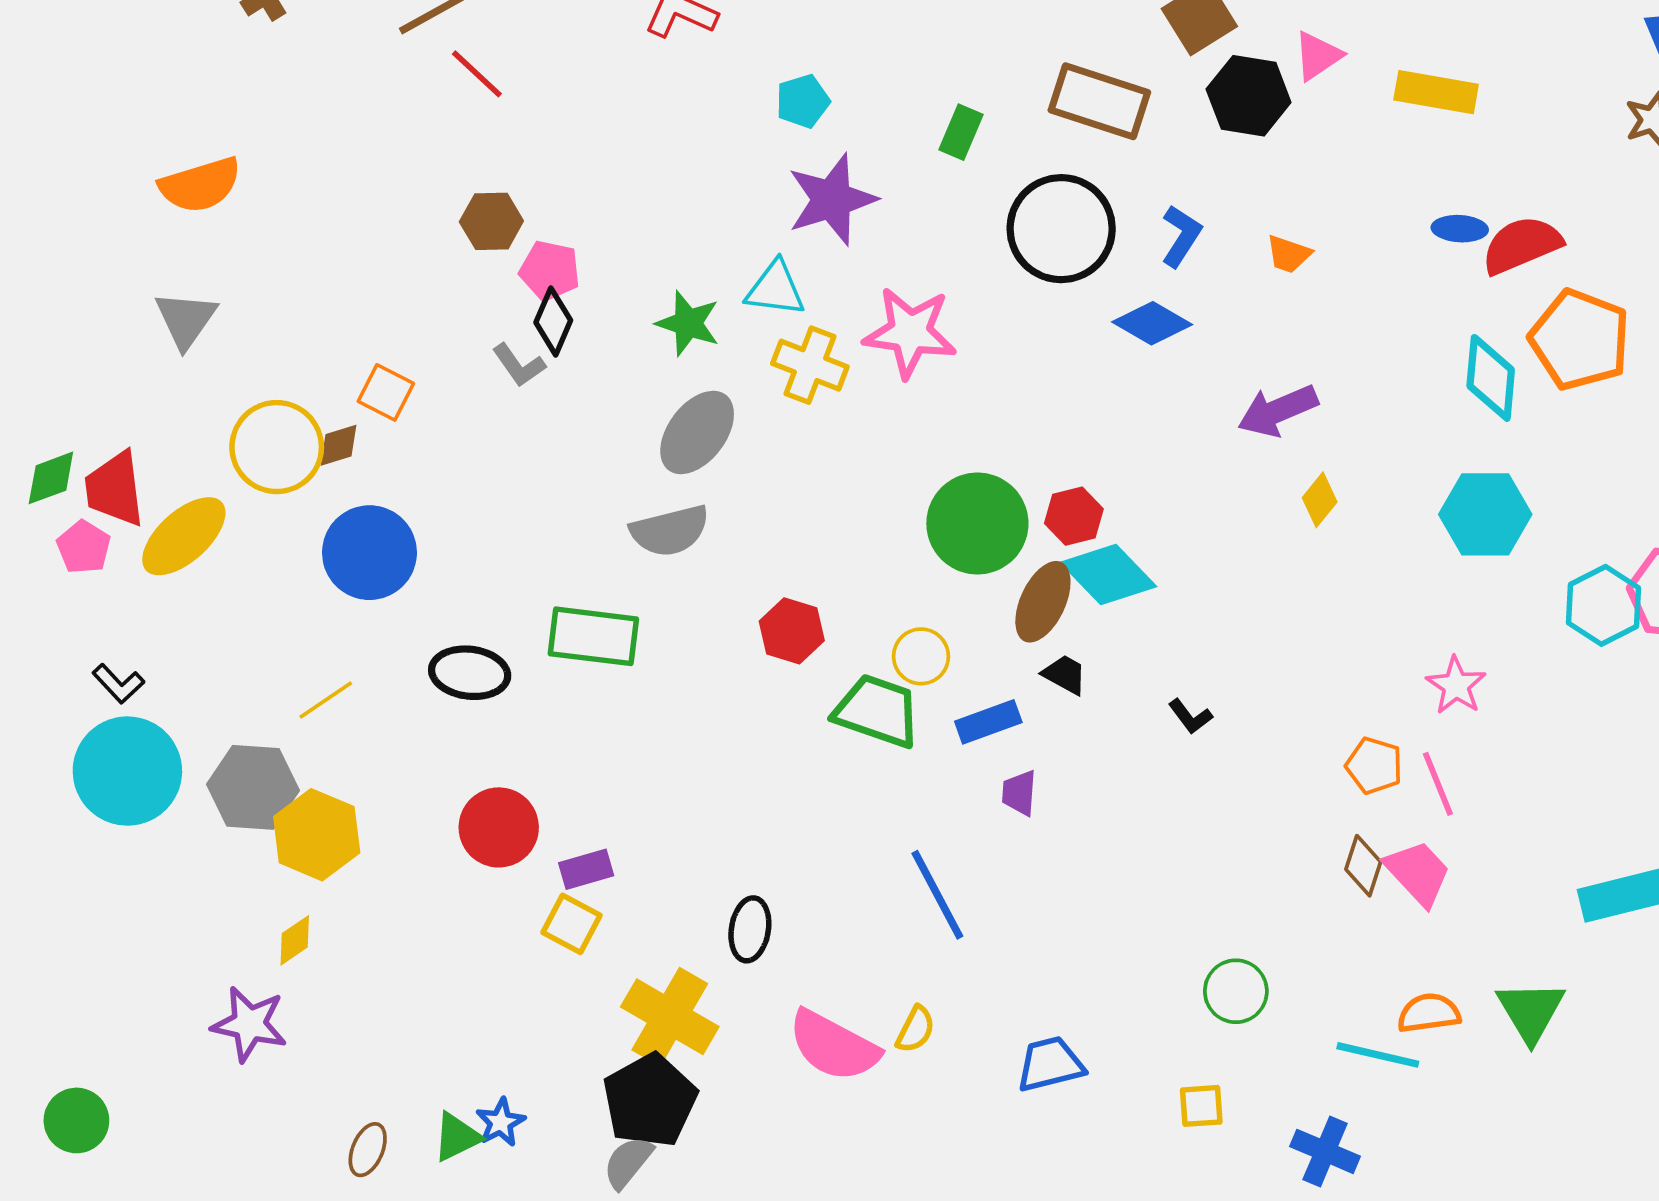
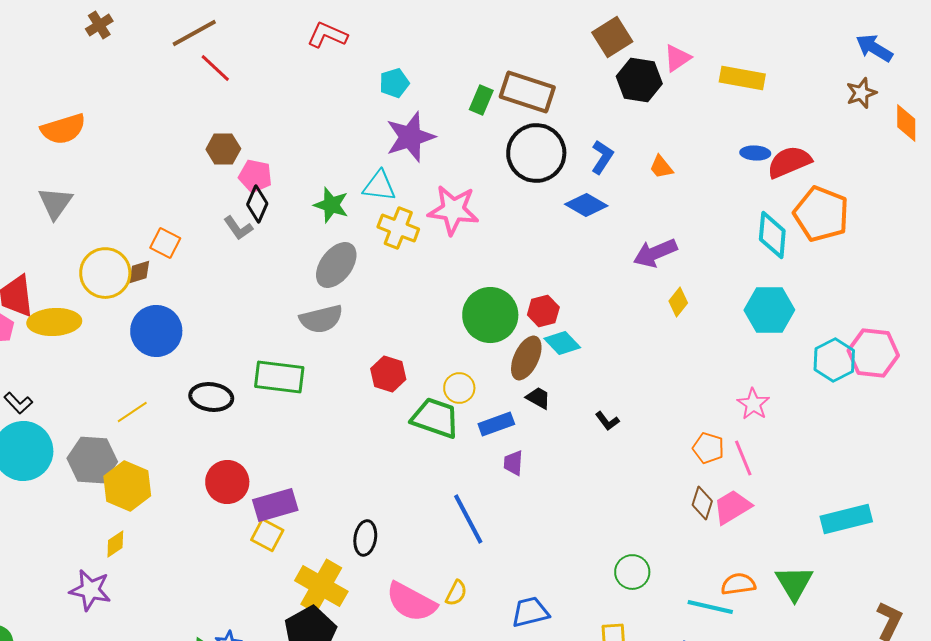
brown rectangle: (1099, 101) -> (527, 92), moved
orange trapezoid: (1289, 254) -> (661, 167), turned 32
yellow ellipse: (184, 536) -> (54, 322), turned 39
cyan diamond: (1108, 574) -> (562, 343), size x0.7
purple rectangle: (586, 869) -> (275, 505), size x1.5
pink trapezoid: (1418, 873) -> (732, 507), turned -78

